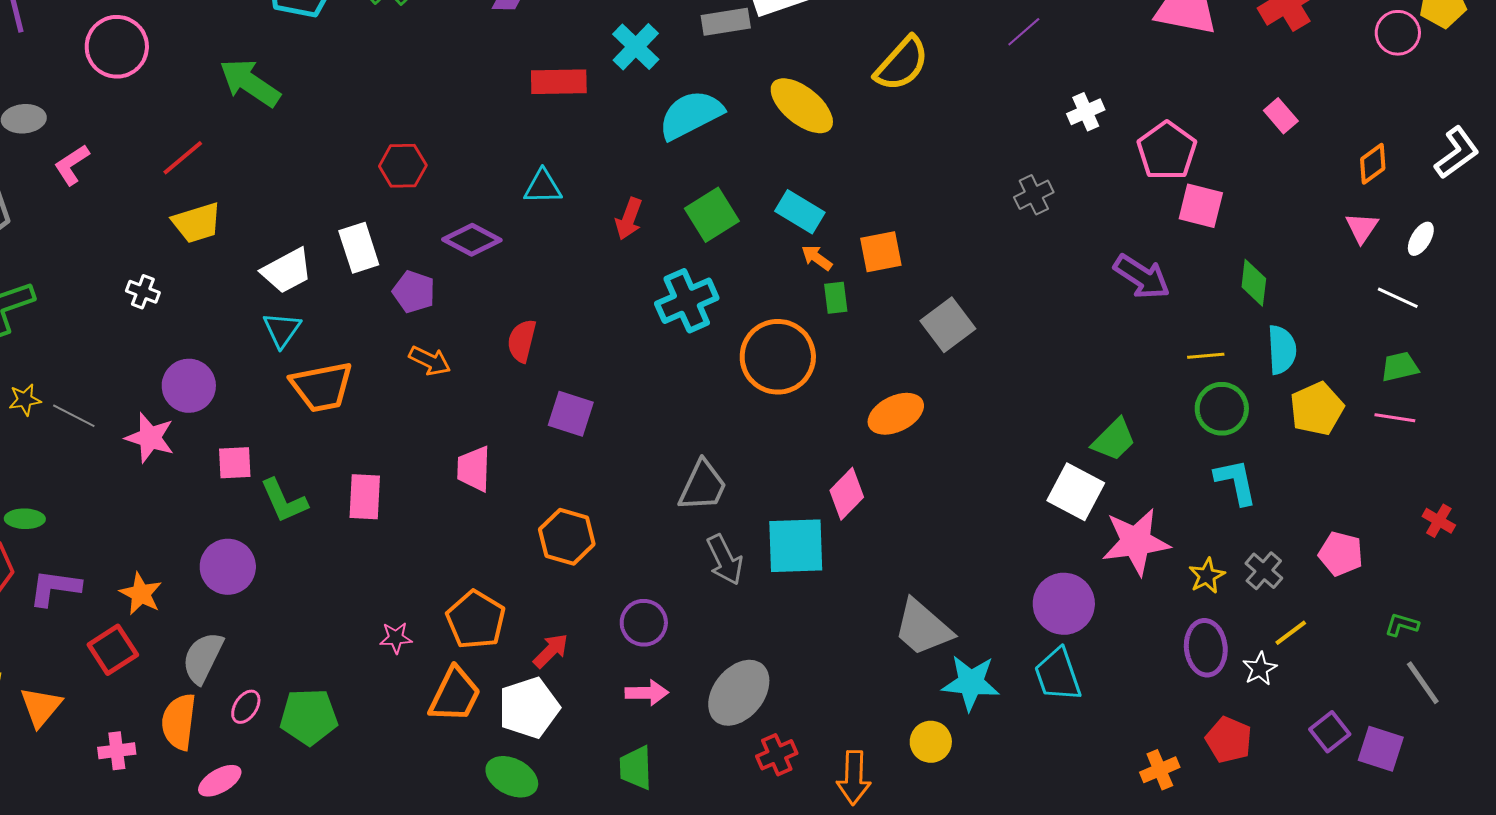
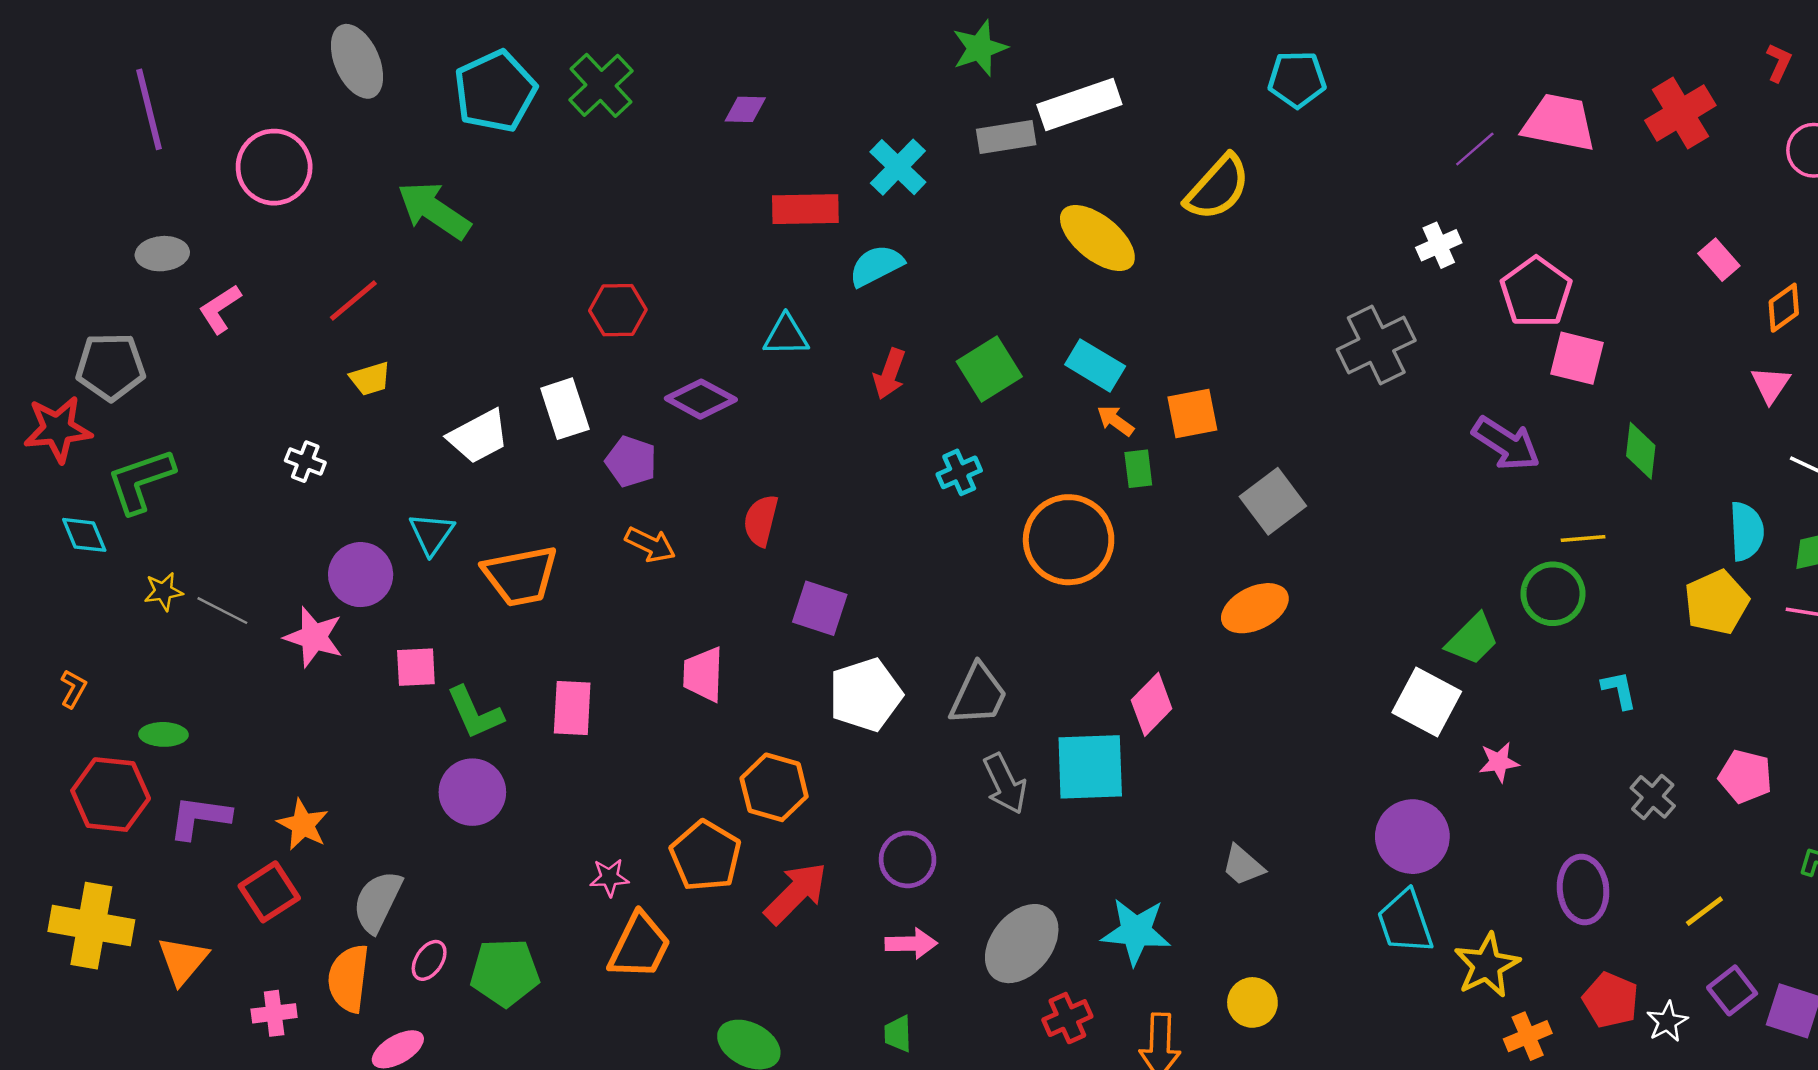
purple line: (1024, 32) -> (1475, 149), moved
cyan semicircle: (691, 115) -> (876, 266), moved, size x0.7
pink rectangle: (1281, 116) -> (1719, 260), moved
gray cross: (1034, 195) -> (1376, 345), size x1.6
yellow trapezoid: (197, 223) -> (370, 379), size x0.7
cyan cross: (687, 301) -> (959, 472), size x0.6
cyan triangle: (282, 330) -> (432, 534), moved
cyan semicircle: (1282, 350) -> (1747, 531), moved
green circle: (1222, 409) -> (1553, 594), moved
orange ellipse: (896, 414) -> (1255, 608), moved
cyan L-shape: (1236, 482) -> (1619, 690), size x0.7
orange hexagon: (567, 537) -> (774, 787), moved
pink star: (1136, 542) -> (1499, 762), size x0.5
purple circle: (228, 567) -> (472, 792), moved
yellow star: (1207, 576) -> (1487, 965), moved, size x1.5
gray trapezoid: (923, 628) -> (1243, 865), size x0.6
yellow line: (1291, 633) -> (1704, 911), moved
red arrow: (551, 651) -> (796, 893), size x1.5
white star: (1260, 669) -> (1667, 1022), moved
cyan star: (971, 683) -> (1136, 932), moved
orange trapezoid: (455, 695) -> (639, 946), moved
white pentagon: (529, 708) -> (865, 695), moved
green trapezoid: (636, 768) -> (898, 1034), size x0.7

